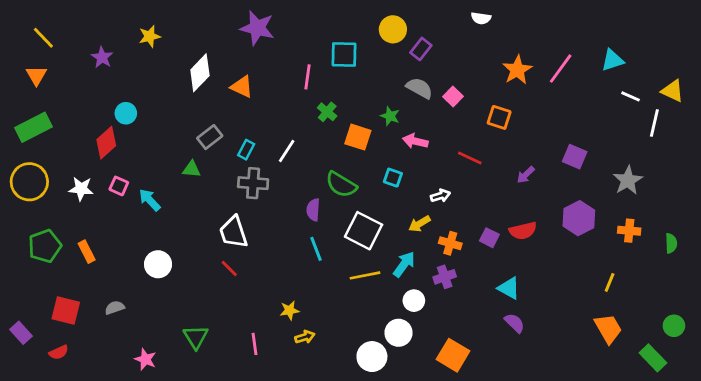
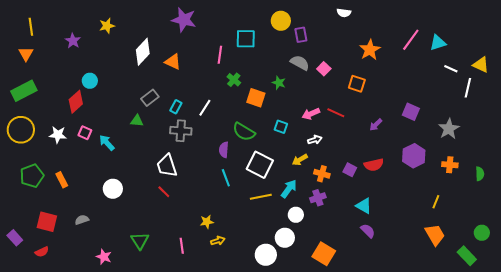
yellow line: (43, 38) -> (31, 27), turned 36
purple rectangle: (421, 49) -> (301, 35), turned -49
pink line: (561, 69) -> (411, 40), moved
pink arrow: (415, 141) -> (311, 114), moved, turned -36

